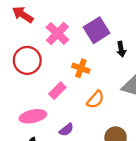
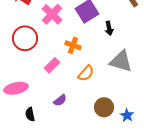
pink ellipse: (33, 116) -> (16, 88), moved

